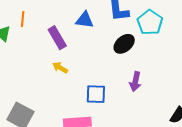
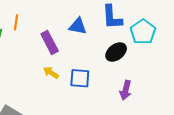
blue square: (96, 94) -> (80, 78), moved

